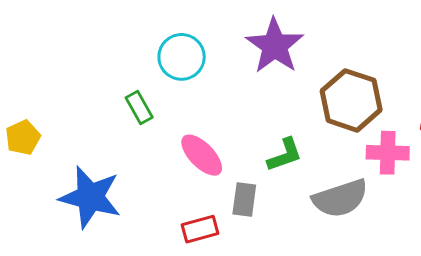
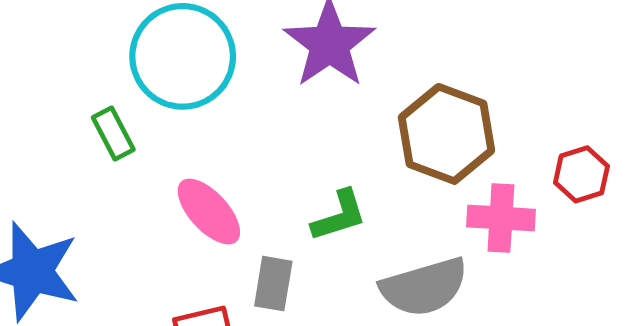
cyan circle: (182, 57) -> (183, 56), size x1.4

